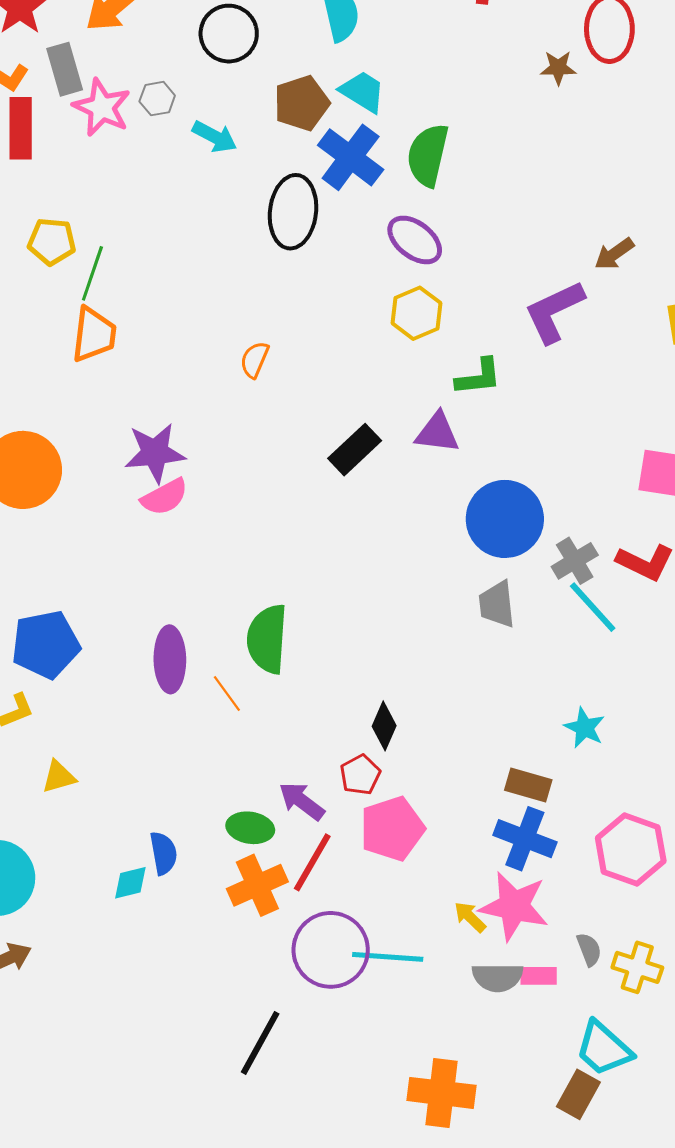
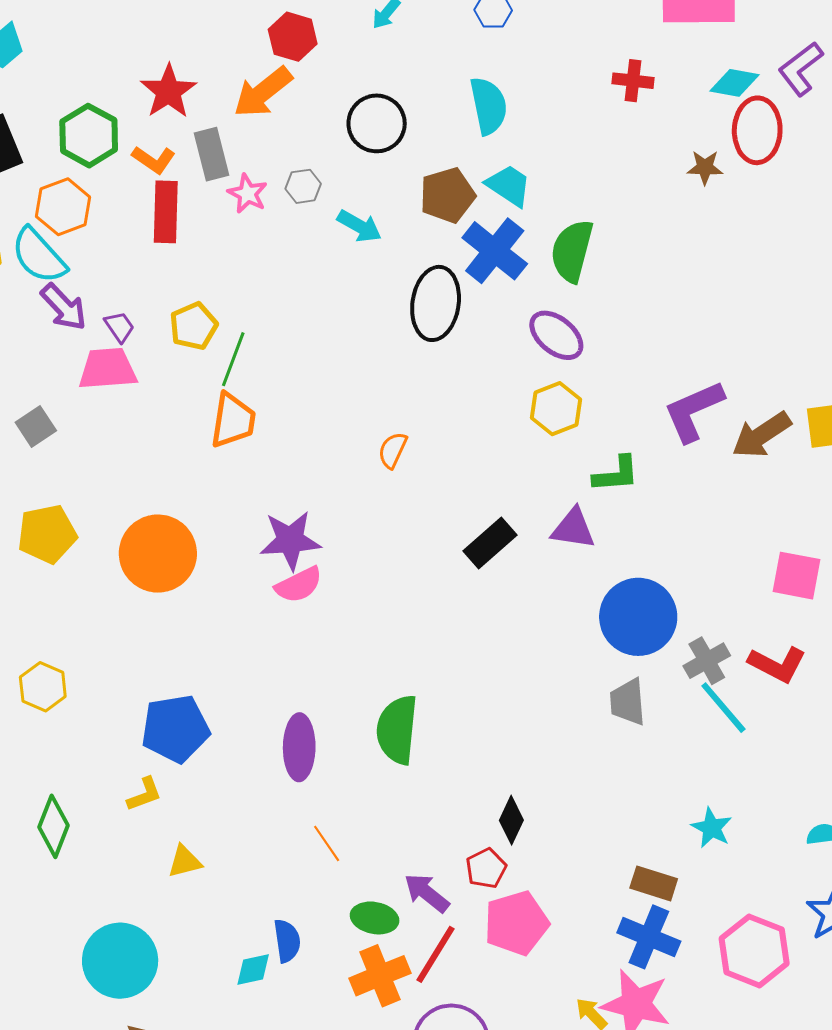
pink star: (102, 107) -> (248, 194), size x0.7
yellow pentagon: (52, 242) -> (194, 326), turned -30
brown arrow: (614, 254) -> (762, 435), moved, size x1.5
orange line: (227, 693) -> (327, 843), moved

